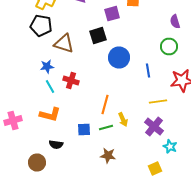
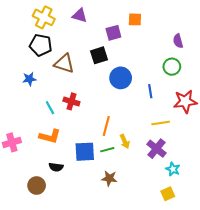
blue star: (47, 66) -> (29, 79), moved
blue square: (84, 130) -> (85, 152), size x1.5
yellow square: (155, 168) -> (168, 194), moved

